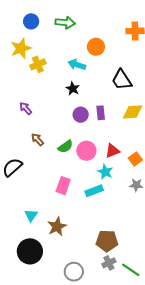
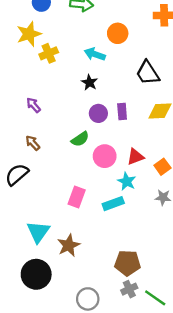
brown arrow: (37, 139) -> (33, 143), moved
green semicircle: (65, 147) -> (80, 139), moved
cyan triangle: (31, 215) -> (38, 232), size x1.5

